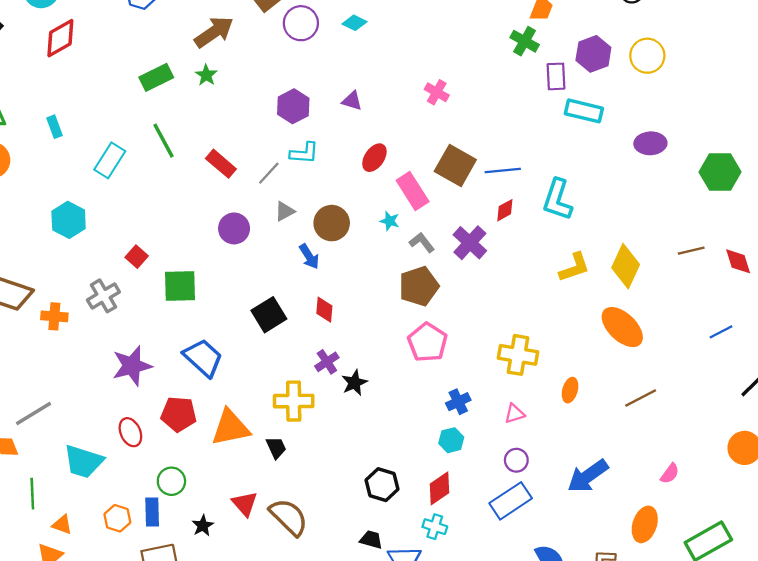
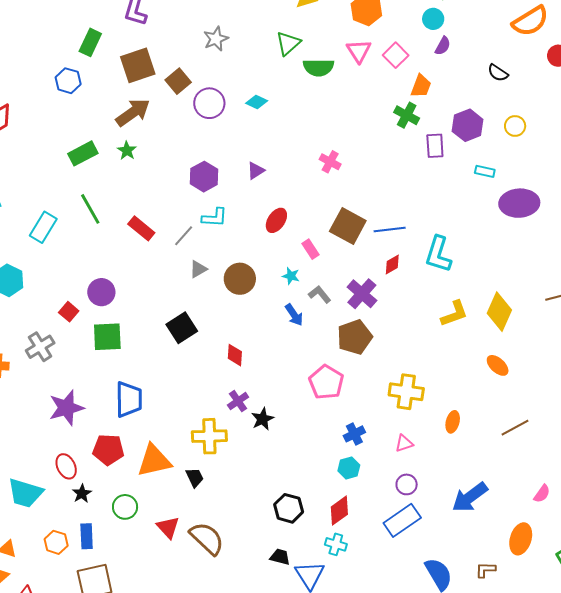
yellow circle: (647, 56) -> (515, 126), size x0.7
purple triangle: (352, 101) -> (256, 171), turned -48
cyan rectangle: (584, 111) -> (485, 171), moved, size x0.6
purple ellipse: (650, 143) -> (519, 203), size x1.4
pink rectangle: (413, 191) -> (311, 249), size x0.6
purple circle: (234, 228) -> (101, 292), moved
blue arrow: (309, 256) -> (294, 315), moved
brown pentagon: (419, 286) -> (355, 337), moved
black square: (269, 315) -> (182, 328), moved
orange ellipse: (622, 327) -> (498, 365), size x0.6
blue trapezoid: (203, 358) -> (129, 399), turned 48
green circle: (171, 481) -> (125, 507), moved
black star: (203, 526) -> (82, 494), moved

